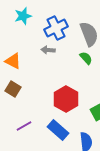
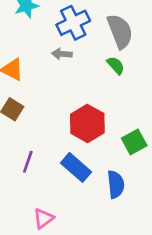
purple line: (24, 126) -> (28, 162), turned -42

